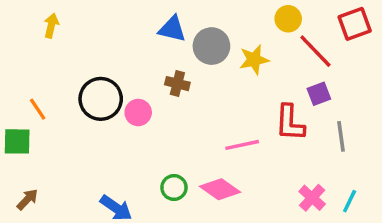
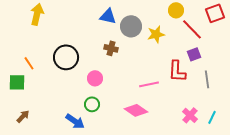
yellow arrow: (51, 26) -> (37, 14), size x1.5
pink circle: (138, 113) -> (95, 78), moved
green circle: (174, 188) -> (92, 104), moved

